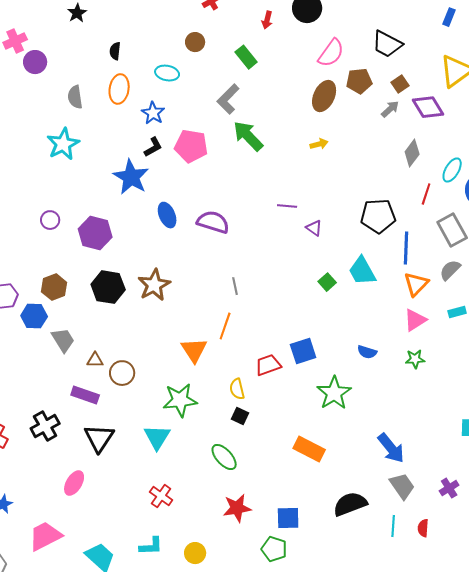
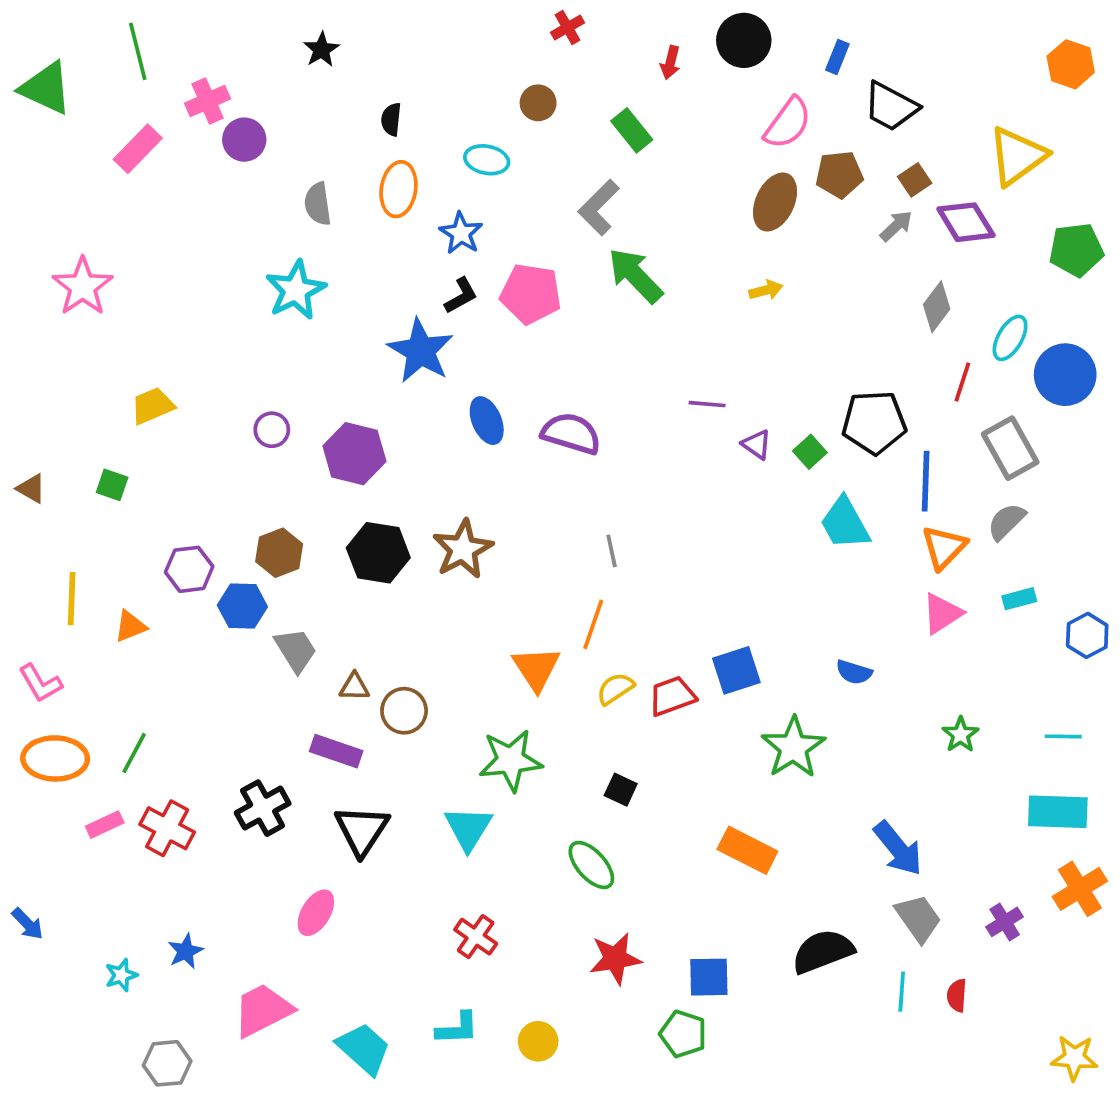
blue rectangle: (449, 17) -> (837, 57), moved
green square: (327, 282) -> (810, 452), moved
green star: (415, 359) -> (960, 735), moved, turned -30
yellow semicircle: (237, 389) -> (615, 689), moved, turned 70

